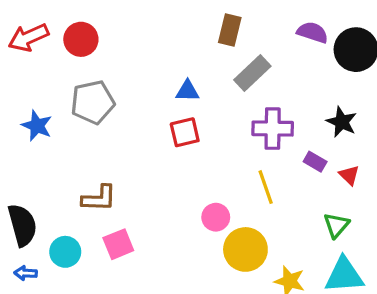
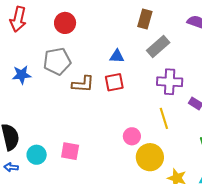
red arrow: (28, 37) -> (18, 19), turned -55
red circle: (81, 39) -> (65, 23), moved
blue star: (37, 126) -> (22, 75), turned -30
brown L-shape: (99, 198) -> (83, 84), moved
pink square: (118, 244) -> (70, 151), turned 30

